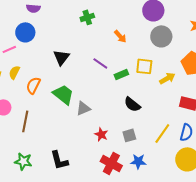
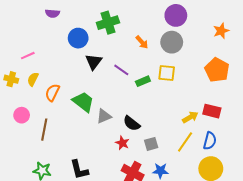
green cross: (87, 17) -> (108, 23), size x1.5
blue circle: (25, 32) -> (78, 38), moved
gray circle: (161, 36) -> (172, 42), moved
black triangle: (61, 57) -> (94, 62), moved
yellow arrow: (167, 78) -> (190, 117), moved
black semicircle: (132, 104) -> (132, 123), moved

